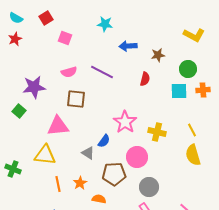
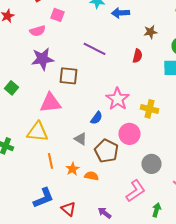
blue arrow: (128, 46) -> (120, 13), moved
pink semicircle: (69, 72) -> (38, 31), moved
purple star: (34, 87) -> (42, 59), moved
gray triangle: (88, 153) -> (80, 139), moved
brown pentagon: (114, 174) -> (106, 151), turned 30
orange star: (80, 183) -> (72, 169), moved
gray circle: (149, 187) -> (152, 164), moved

